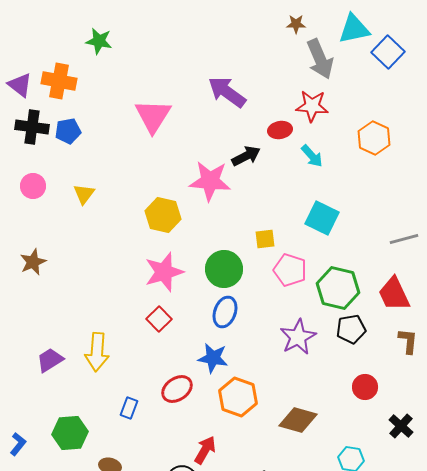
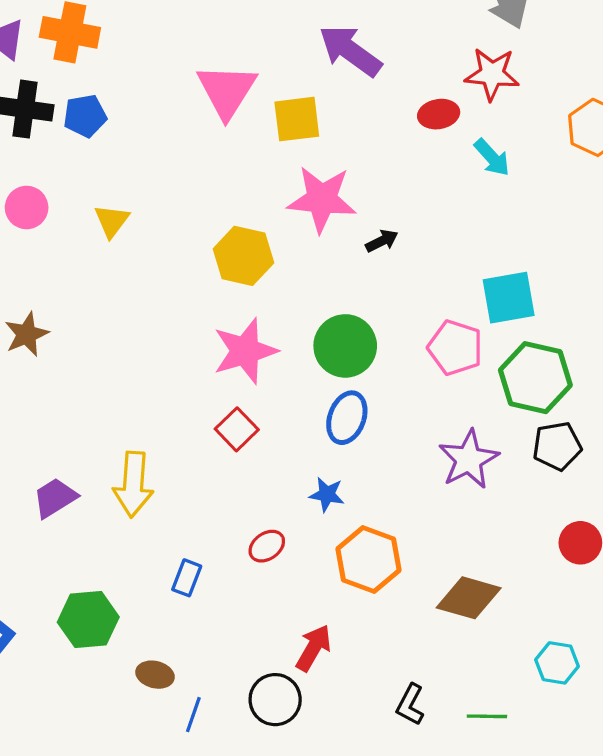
black arrow: (246, 156) -> (382, 241), moved, size x0.7
cyan square: (322, 218) -> (509, 298), moved, turned -36
yellow square: (265, 239) -> (297, 119), moved, size x1.4
blue star: (213, 358) -> (327, 494), size x0.7
red ellipse: (177, 389) -> (267, 546), size x0.7

